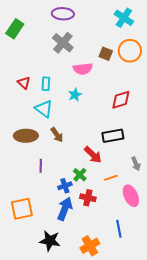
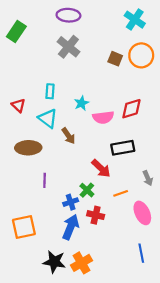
pink semicircle: (83, 69) -> (103, 117), moved
red triangle: (24, 83) -> (18, 105), moved
brown arrow: (57, 135) -> (68, 136), moved
blue line: (119, 229) -> (141, 253), moved
orange cross: (90, 246) -> (81, 263), moved

